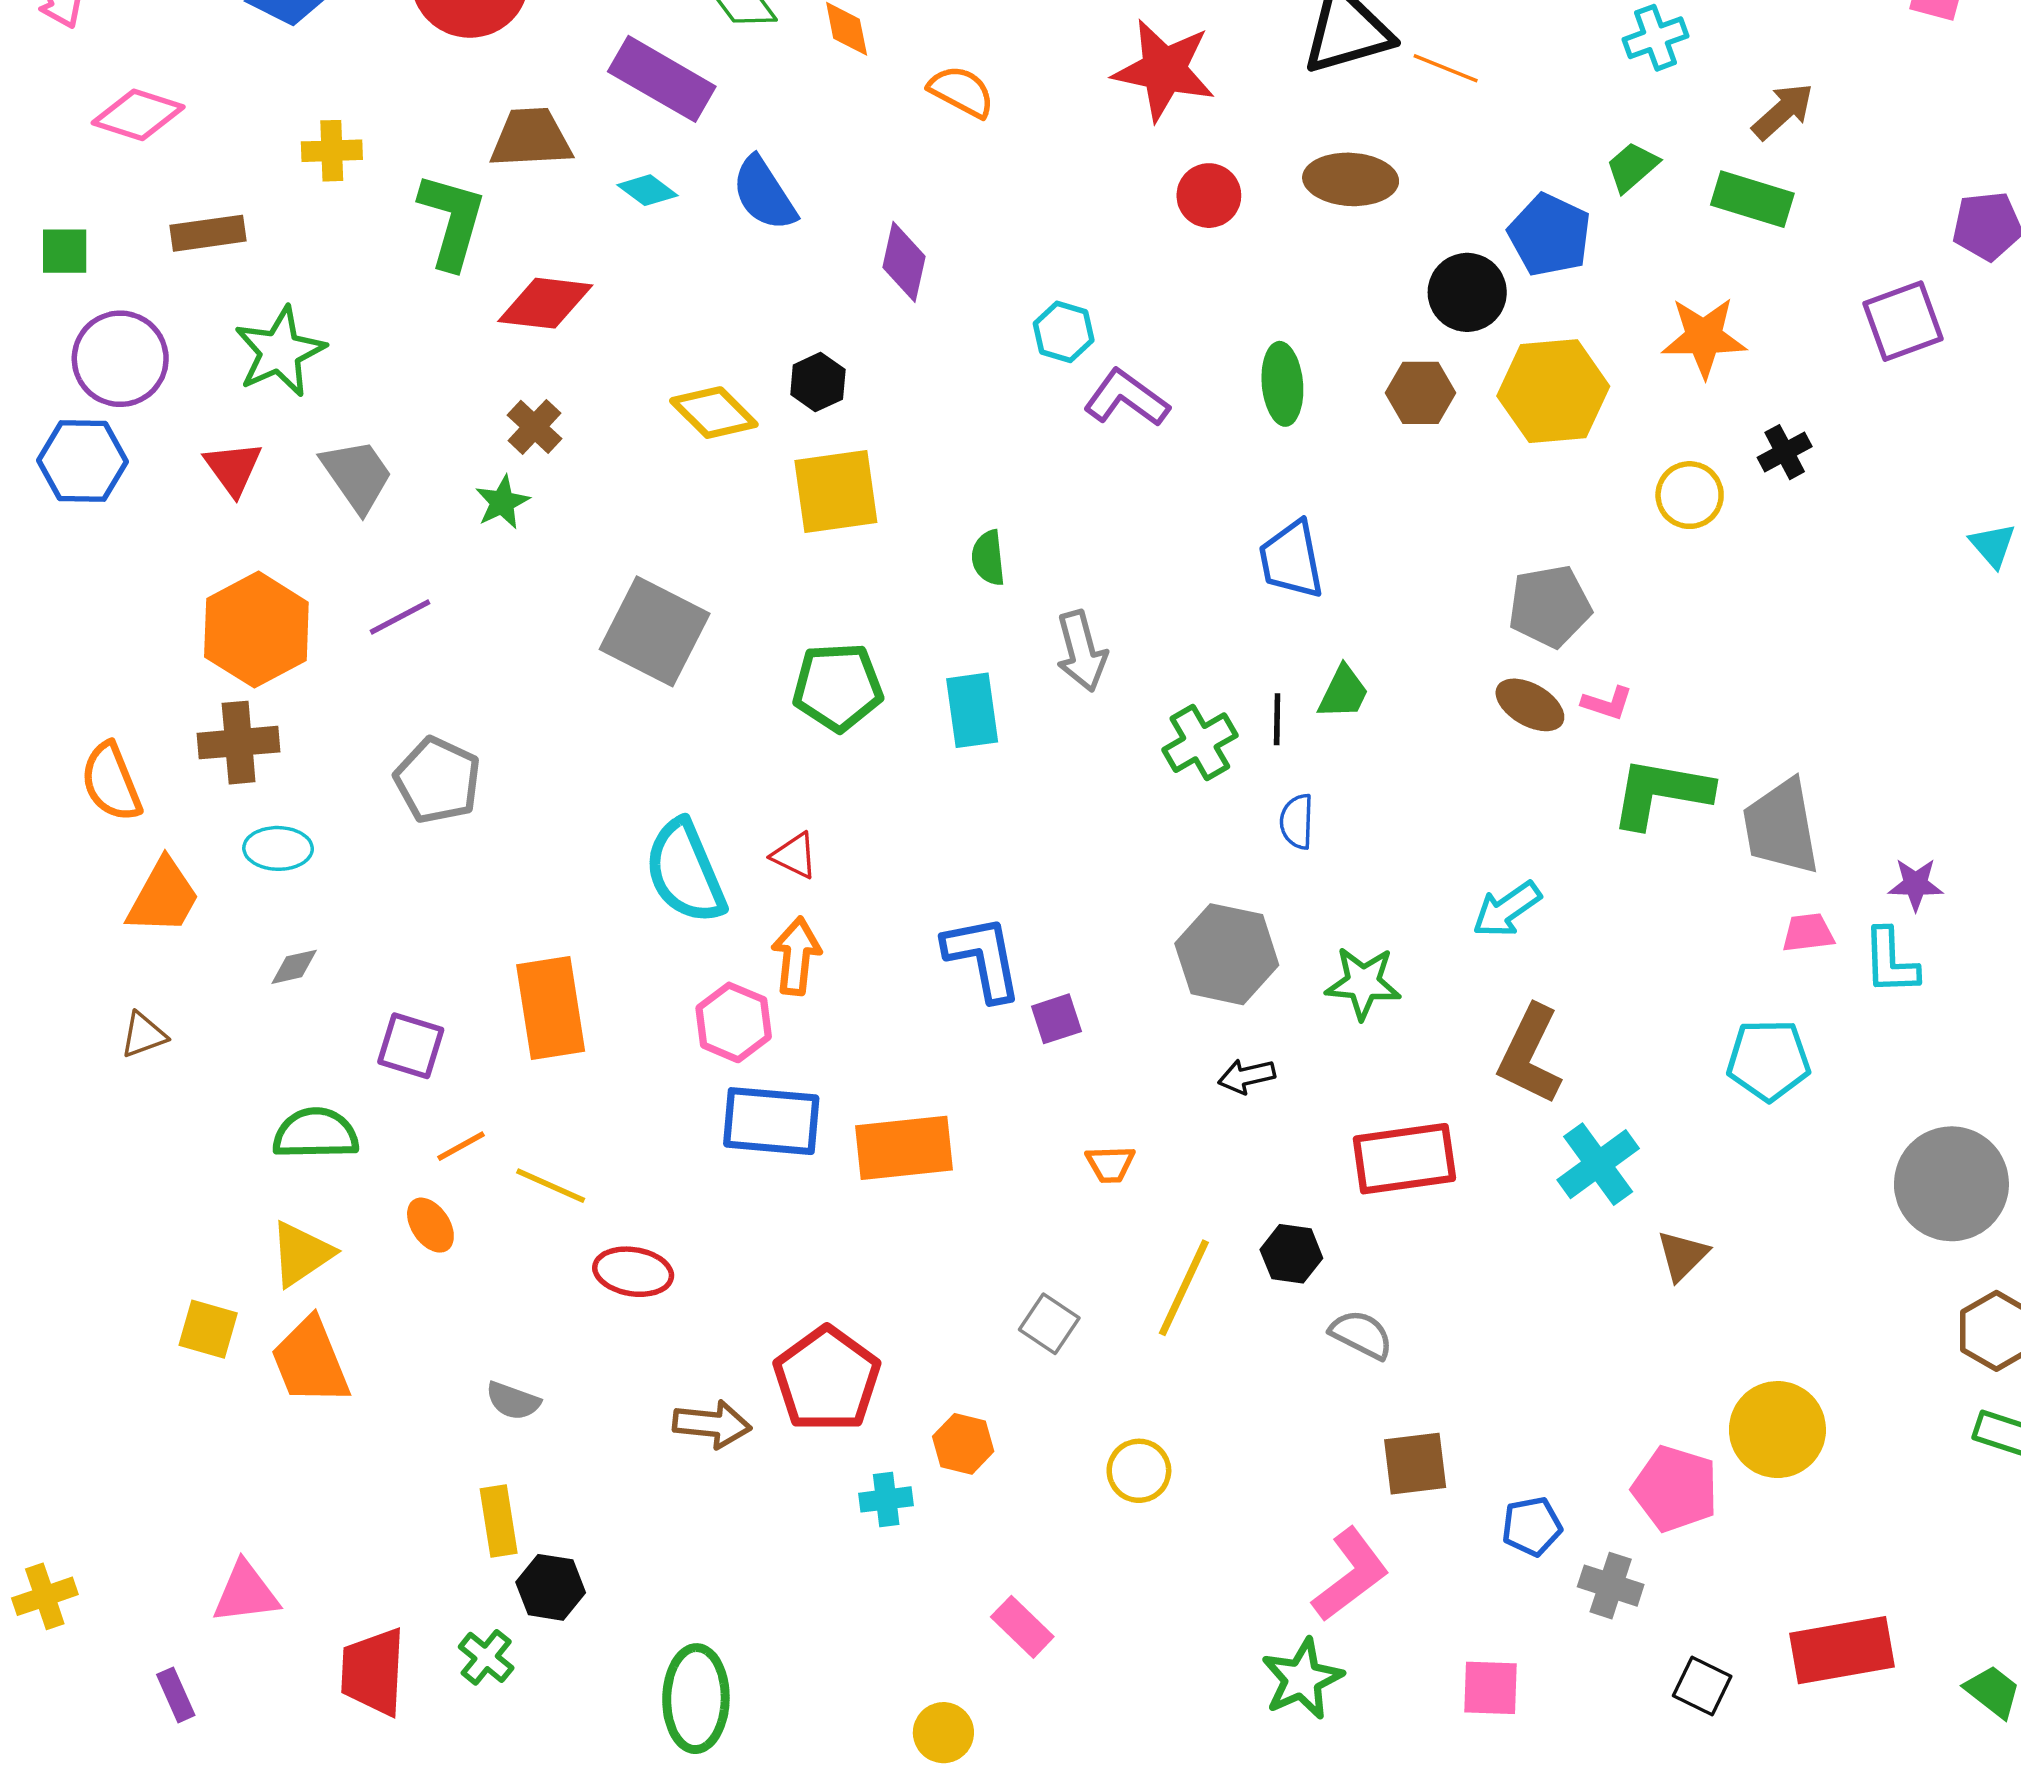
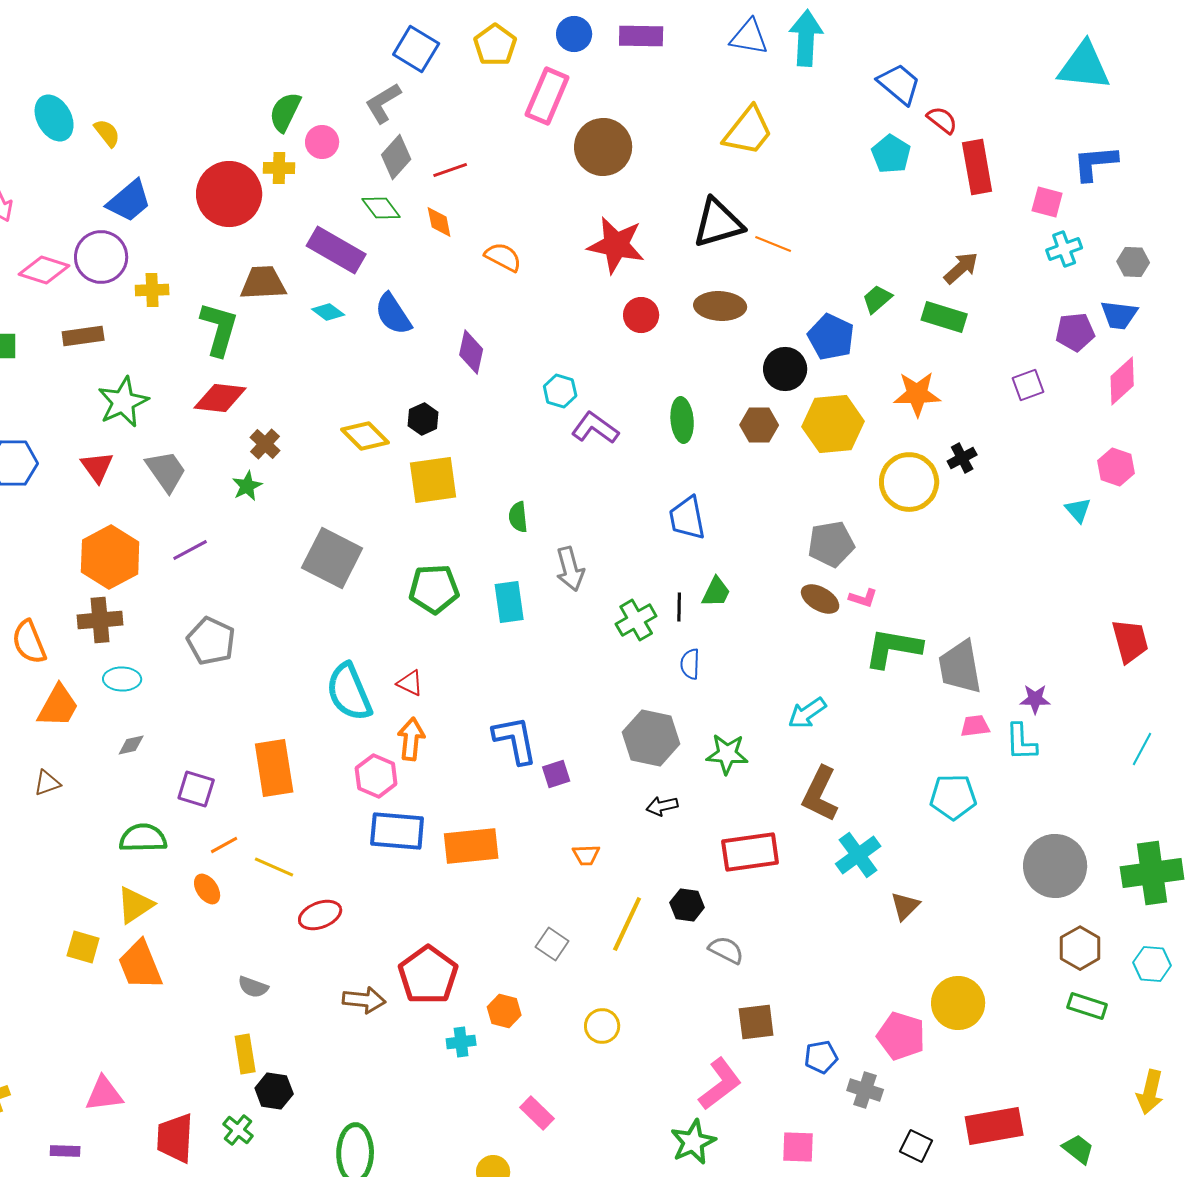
cyan cross: (1655, 38) -> (1064, 249), moved
red diamond: (545, 303) -> (220, 398), moved
purple square: (1903, 321) -> (1028, 385), size x0.7
purple circle: (120, 359) -> (101, 257), moved
yellow circle: (1690, 495) -> (909, 482), size x1.6
red ellipse: (633, 1272) -> (320, 915), turned -30
purple rectangle: (176, 1695) -> (65, 1151), turned -64

